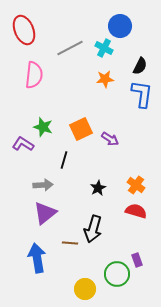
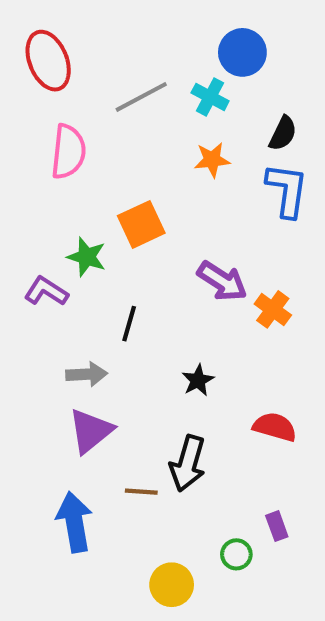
orange square: (81, 129) -> (141, 224), moved
purple arrow: (110, 139) -> (222, 281), size x1.4
orange cross: (136, 185) -> (273, 309), moved
green circle: (117, 274) -> (236, 554), size x0.6

